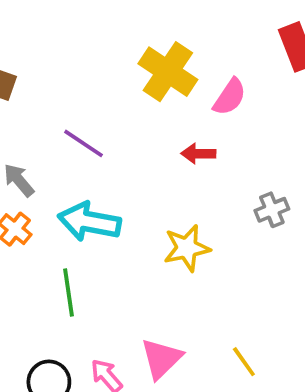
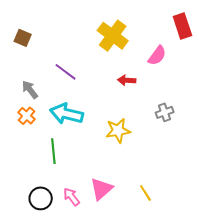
pink semicircle: (230, 97) -> (157, 56), moved

